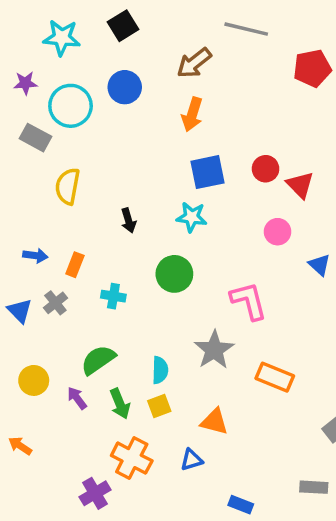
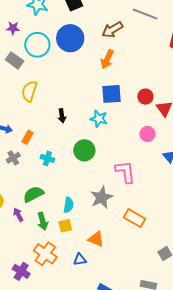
blue circle: (125, 87) -> (70, 38), size x1.4
purple cross: (95, 493) -> (21, 271), turned -36

